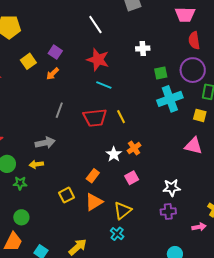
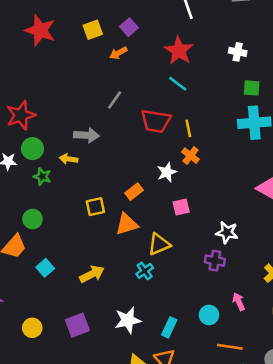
orange cross: (134, 148) -> (190, 156), moved, turned -32
pink arrow: (199, 227) -> (239, 302), moved, turned -120

